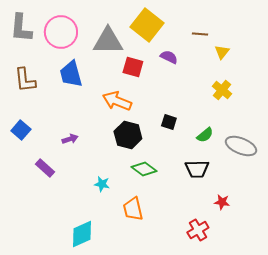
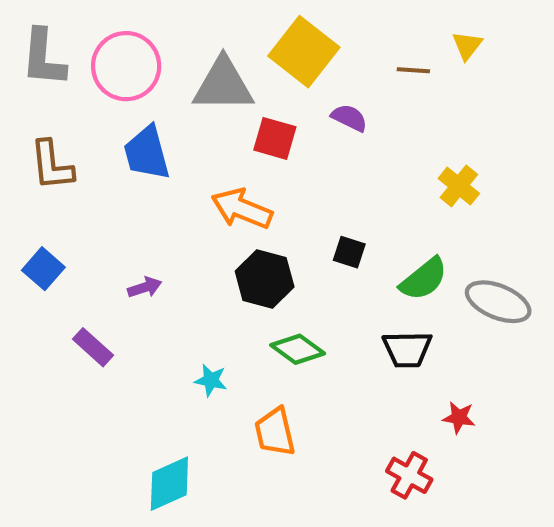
yellow triangle: (222, 52) -> (467, 45), moved
green semicircle: (205, 135) -> (424, 279), size x1.4
red cross: (198, 230) -> (409, 475), turned -30

